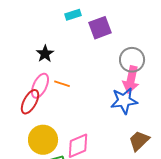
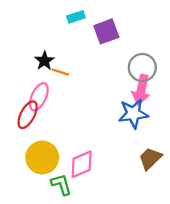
orange line: (62, 84) -> (60, 72), moved

